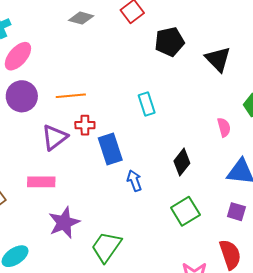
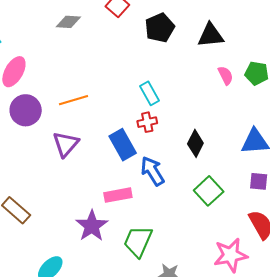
black triangle: (218, 59) -> (211, 35), turned -40
red cross: (85, 125) -> (147, 122), moved
pink semicircle: (224, 127) -> (226, 75), moved
blue arrow: (134, 181) -> (152, 171), size x1.4
pink rectangle: (41, 182) -> (118, 195), moved

